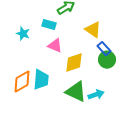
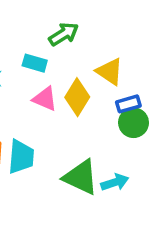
blue rectangle: (104, 49) -> (128, 104), turned -64
yellow diamond: (74, 63) -> (77, 97), moved, turned -40

